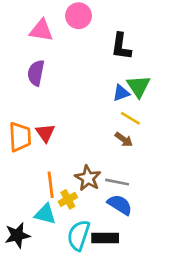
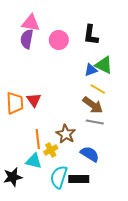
pink circle: (79, 16) -> (59, 40), moved
purple semicircle: (36, 73) -> (27, 39), moved
green triangle: (138, 86) -> (104, 65), turned -30
brown arrow: (124, 139) -> (93, 105), size x1.5
gray line: (117, 182) -> (95, 122), moved

